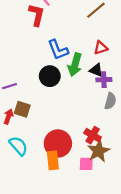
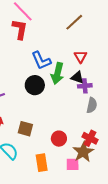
red triangle: (101, 48) -> (80, 57), turned -40
brown square: (22, 109) -> (25, 129), moved
red cross: (93, 135) -> (90, 138), moved
red circle: (58, 143) -> (59, 139), moved, size x0.6

